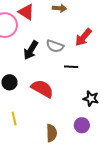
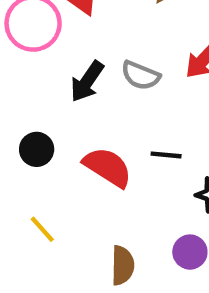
black line: (71, 67) -> (166, 155), moved
yellow line: (14, 119) -> (42, 229), turned -32

